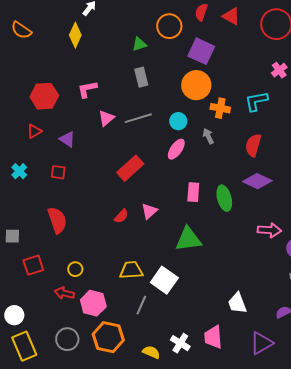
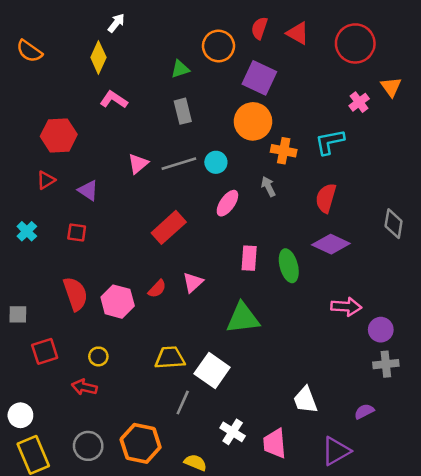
pink L-shape: (87, 89) -> (114, 100), moved, turned 45
cyan circle: (178, 121) -> (216, 162), moved
pink hexagon: (93, 303) -> (118, 302), moved
white cross: (180, 343) -> (233, 432), moved

